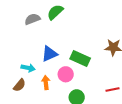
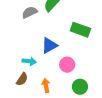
green rectangle: (80, 59) -> (80, 30), moved
orange arrow: (46, 83) -> (46, 85), moved

